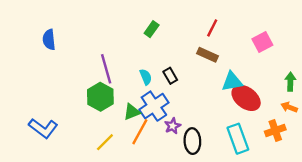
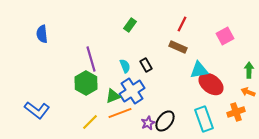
purple star: (173, 126) -> (148, 123), moved
orange line: (140, 132) -> (120, 113), turned 40
black ellipse: (192, 141) -> (165, 121), turned 40

